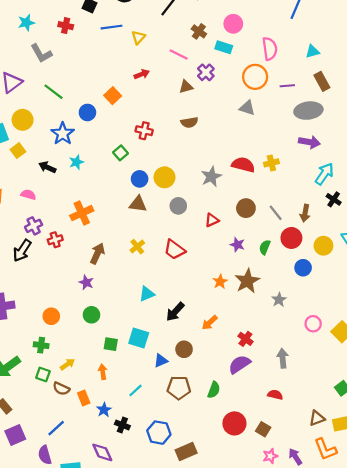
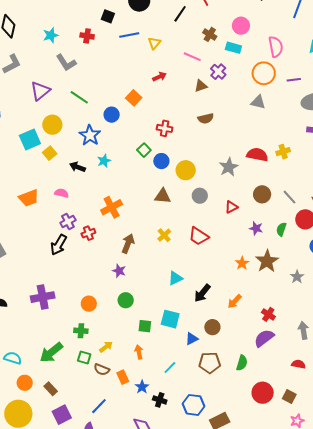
blue circle: (140, 179) -> (161, 161), moved

